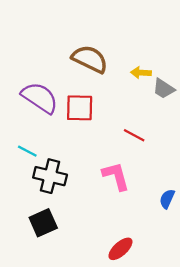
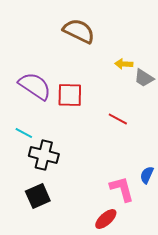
brown semicircle: (90, 59) -> (79, 31), moved
pink L-shape: (116, 176) -> (122, 189), moved

